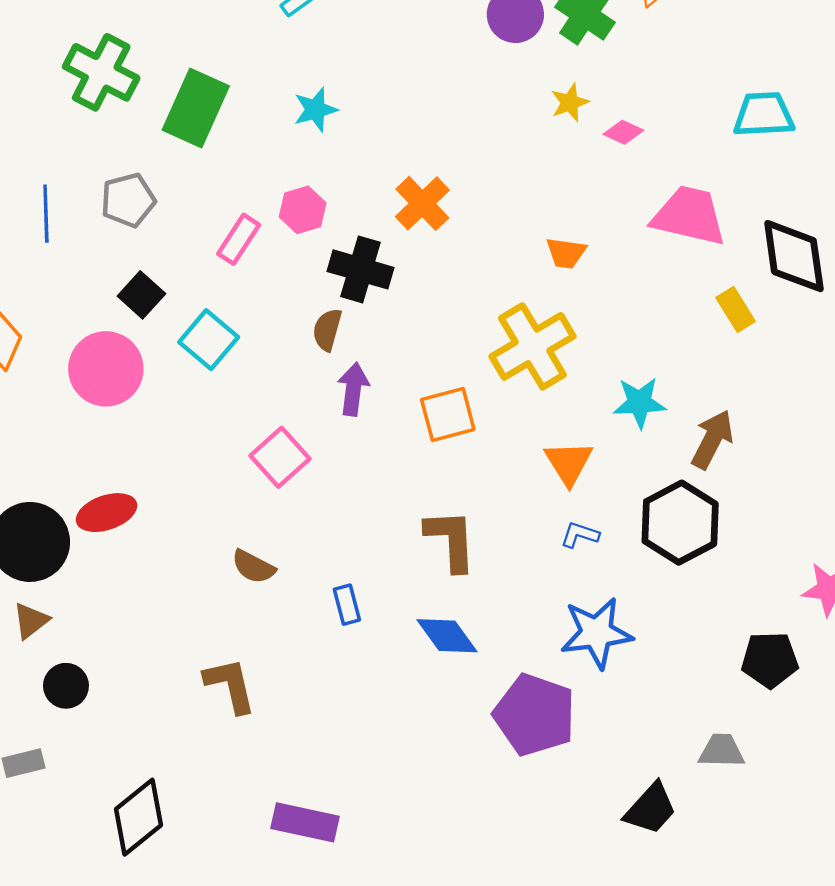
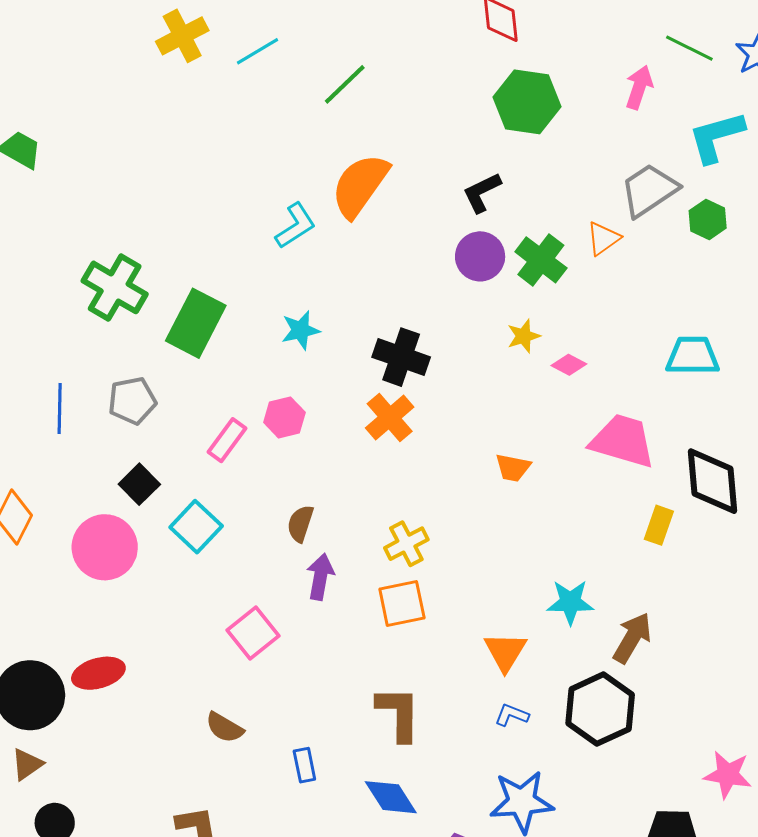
black cross: (361, 269) -> (401, 357), moved
yellow rectangle: (736, 309) -> (659, 525), turned 48
yellow cross: (532, 346) -> (406, 544), moved, size x0.6

